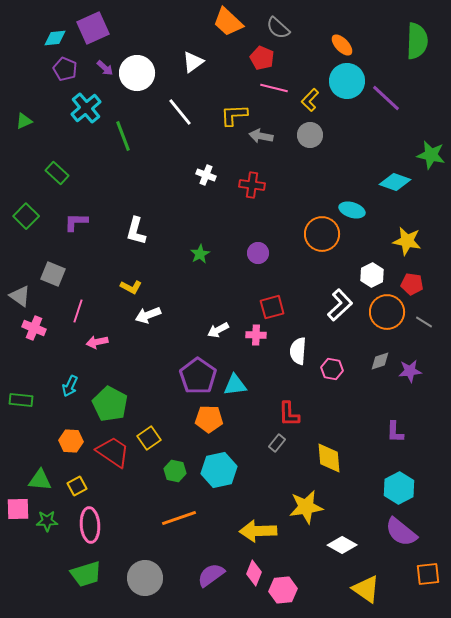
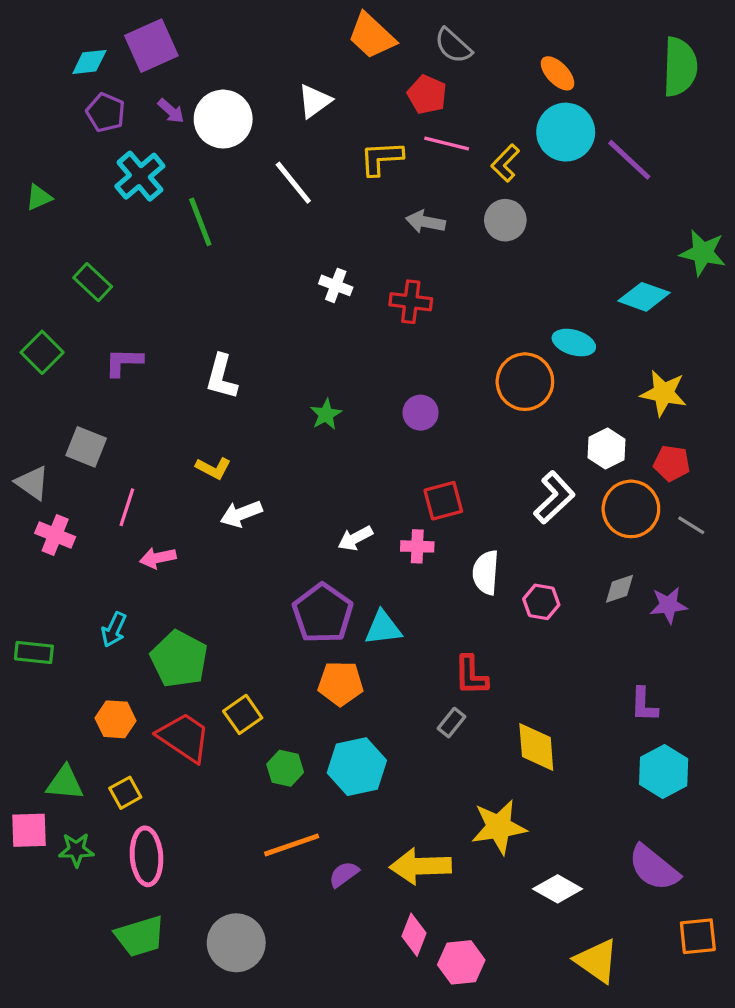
yellow L-shape: (234, 115) -> (381, 158), moved
cyan hexagon: (399, 488) -> (664, 772), moved
purple semicircle: (211, 575) -> (344, 874), moved, size x0.7

